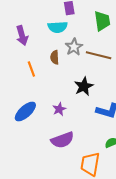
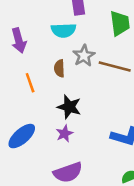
black star: (84, 86) -> (69, 107), moved, turned -30

